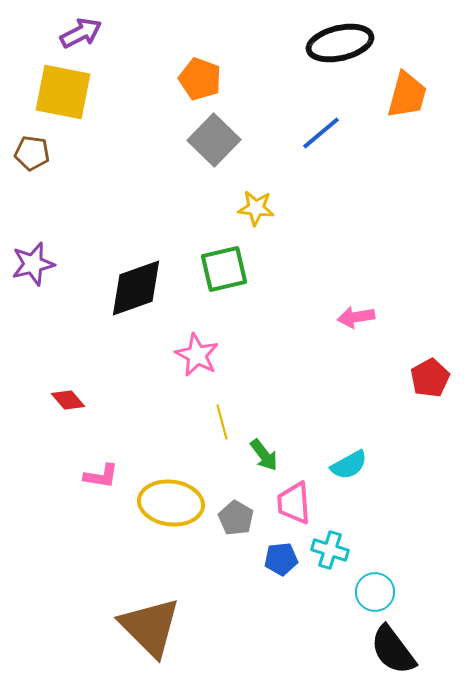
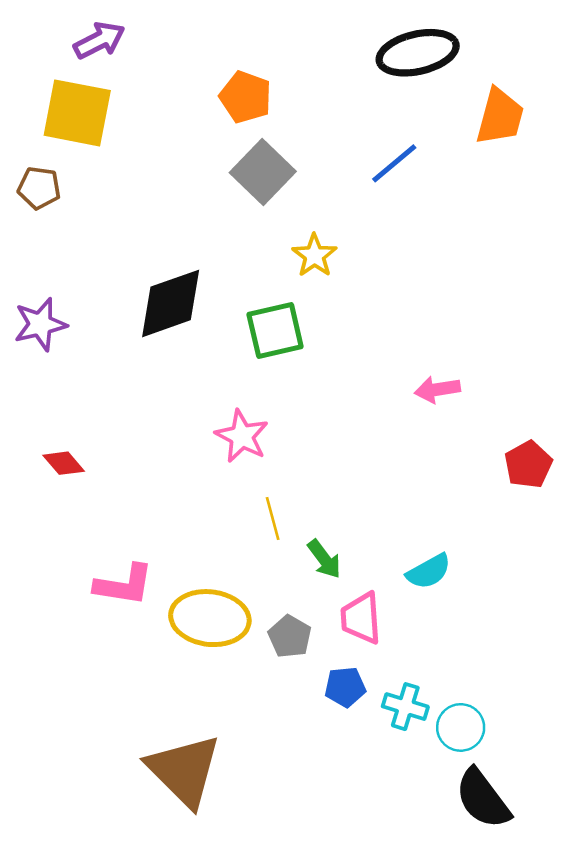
yellow star: (256, 208) -> (314, 255), turned 30
black diamond: (136, 288) -> (171, 303), moved
red diamond: (68, 400) -> (64, 463), moved
pink L-shape: (101, 476) -> (124, 585), size x1.4
cyan cross: (330, 550) -> (405, 707), moved

